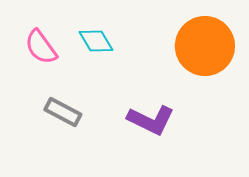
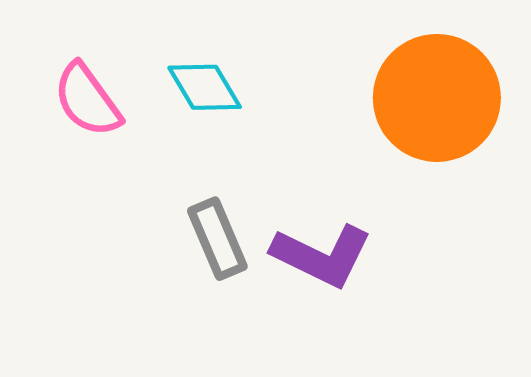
gray rectangle: (63, 112) -> (217, 239), moved, turned 39

